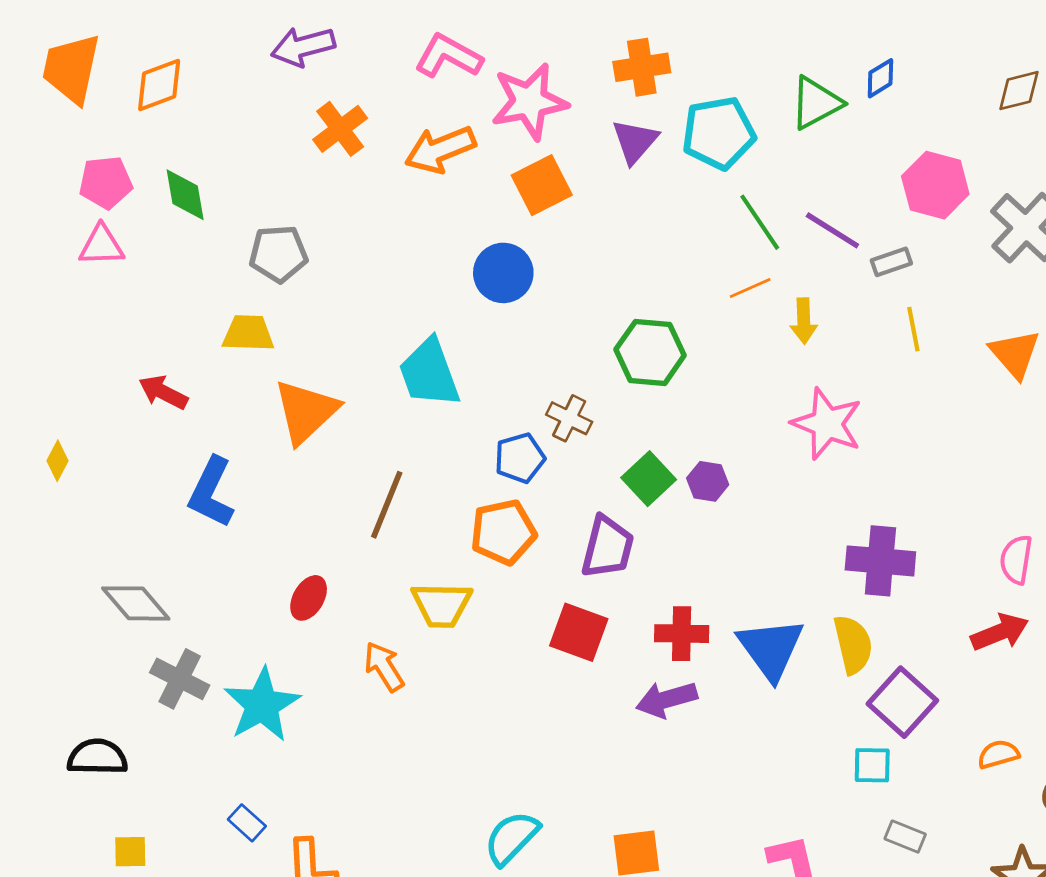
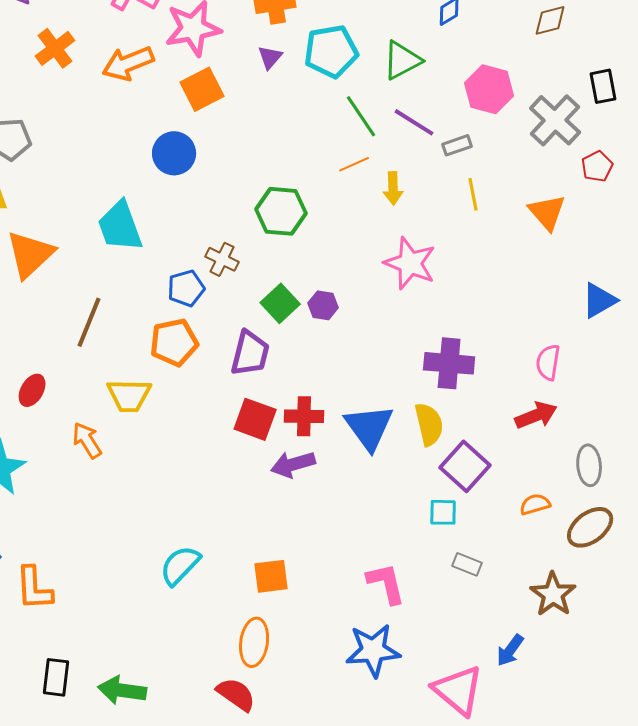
green triangle: (816, 103) -> (402, 60), moved
purple triangle: (635, 141) -> (270, 57), size x0.7
red square: (579, 632) -> (255, 419), moved

